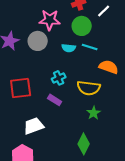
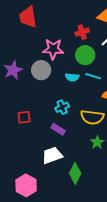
red square: (21, 88) -> (24, 117), size x0.6
white trapezoid: (34, 126) -> (52, 155), moved
green diamond: (84, 144) -> (75, 173), moved

